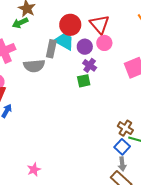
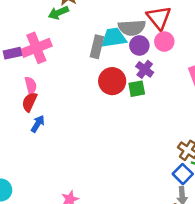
red circle: (70, 25) -> (112, 81), moved
cyan trapezoid: (64, 41) -> (114, 38), turned -40
gray semicircle: (34, 66) -> (132, 28), moved

